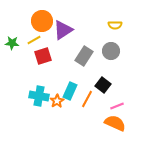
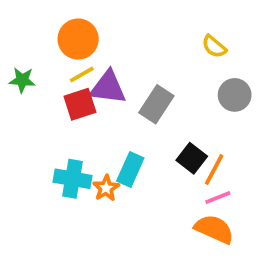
yellow semicircle: (115, 25) -> (214, 46), turned 40
purple triangle: (63, 30) -> (108, 87), moved, turned 40
yellow line: (34, 40) -> (82, 74), moved
gray circle: (111, 51) -> (235, 95), moved
orange line: (87, 99) -> (214, 169), moved

